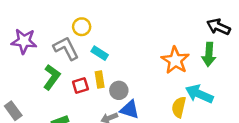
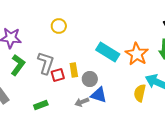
gray L-shape: (66, 48) -> (46, 63), moved, turned 45
cyan rectangle: (100, 53) -> (108, 52), moved, size x1.6
green L-shape: (52, 77) -> (18, 65), moved

